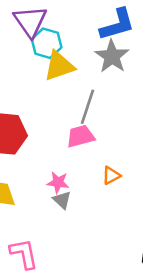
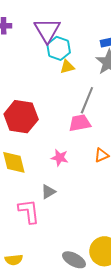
yellow triangle: (59, 66) -> (67, 67), size x0.6
gray triangle: (62, 200) -> (48, 192), moved, turned 42

